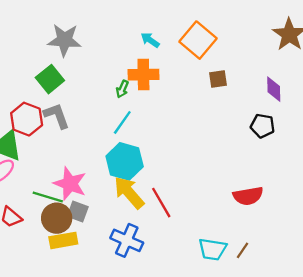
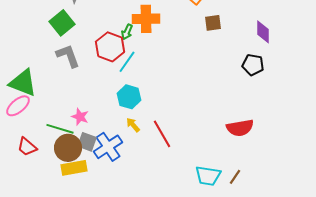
red hexagon: (27, 119) -> (110, 47), moved
cyan hexagon: (125, 161) -> (129, 97), size x0.7
pink star: (70, 184) -> (80, 117), size x0.6
yellow arrow: (129, 193) -> (133, 125), size x0.5
blue cross: (127, 240) -> (108, 147), moved, turned 32

